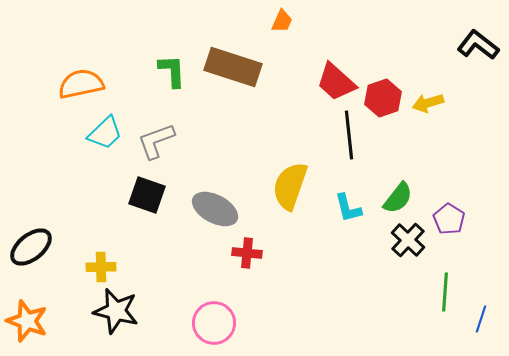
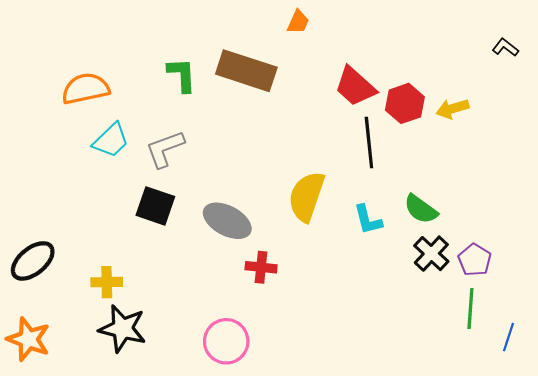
black L-shape: (478, 45) -> (505, 47), size x0.6
green semicircle: (398, 198) -> (421, 209), turned 88
purple pentagon: (449, 219) -> (475, 260), moved

